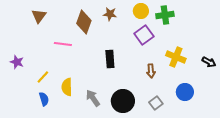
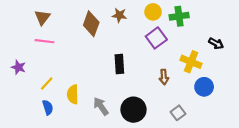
pink line: (63, 44) -> (44, 41), moved
black arrow: (209, 62) -> (216, 43), moved
blue circle: (185, 92) -> (204, 87), moved
gray square: (156, 103) -> (178, 113), moved

